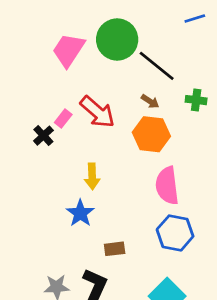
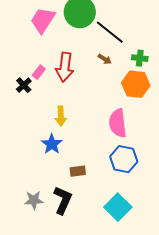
red arrow: (97, 112) -> (65, 67), turned 56
orange hexagon: (151, 134) -> (136, 84), moved

